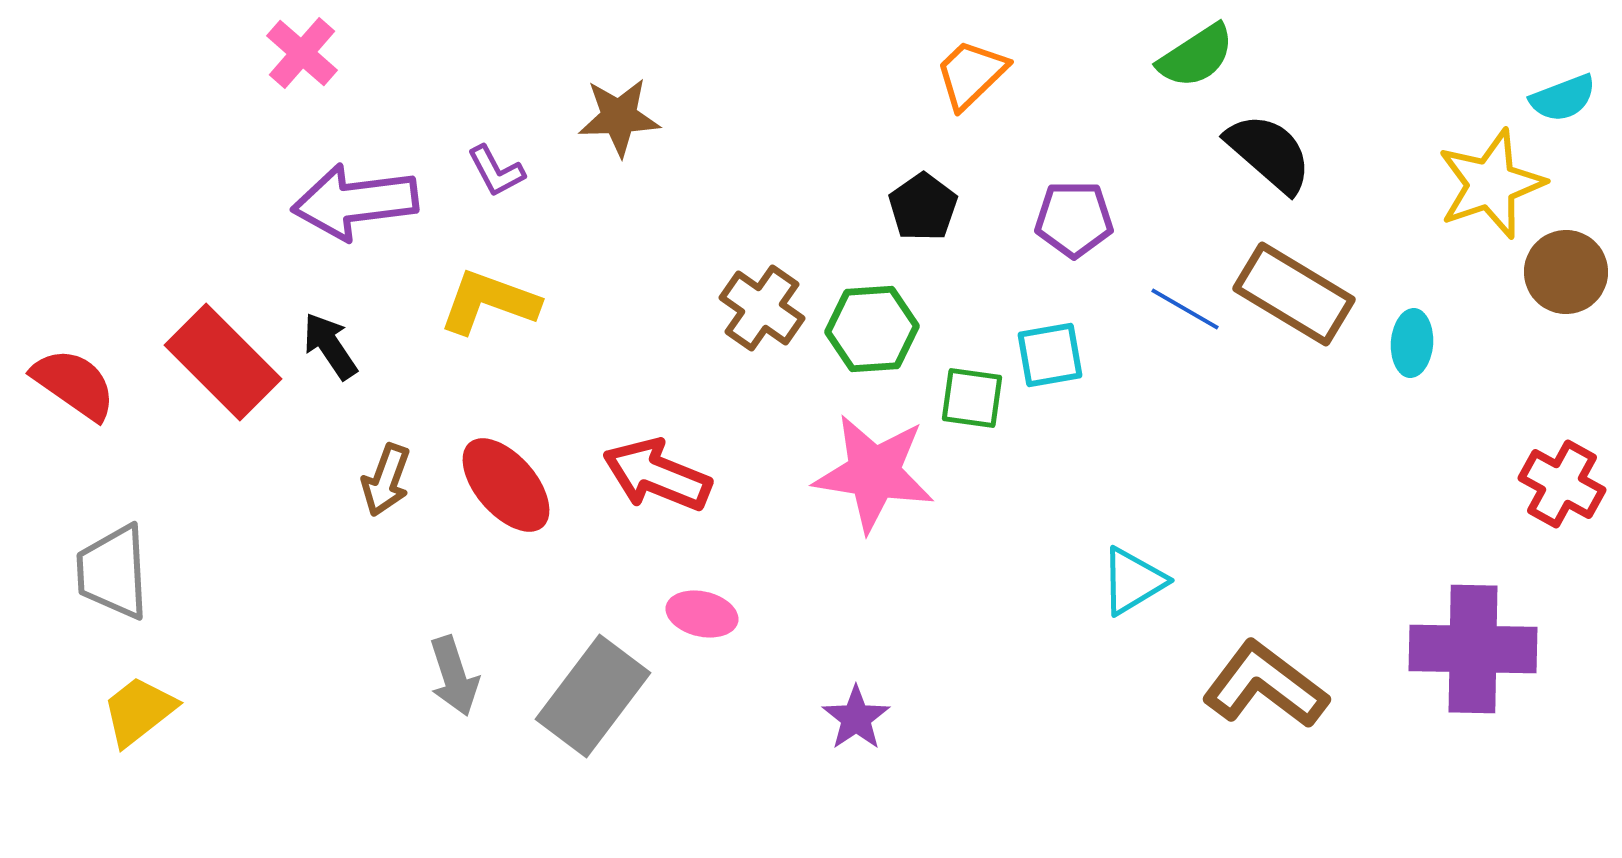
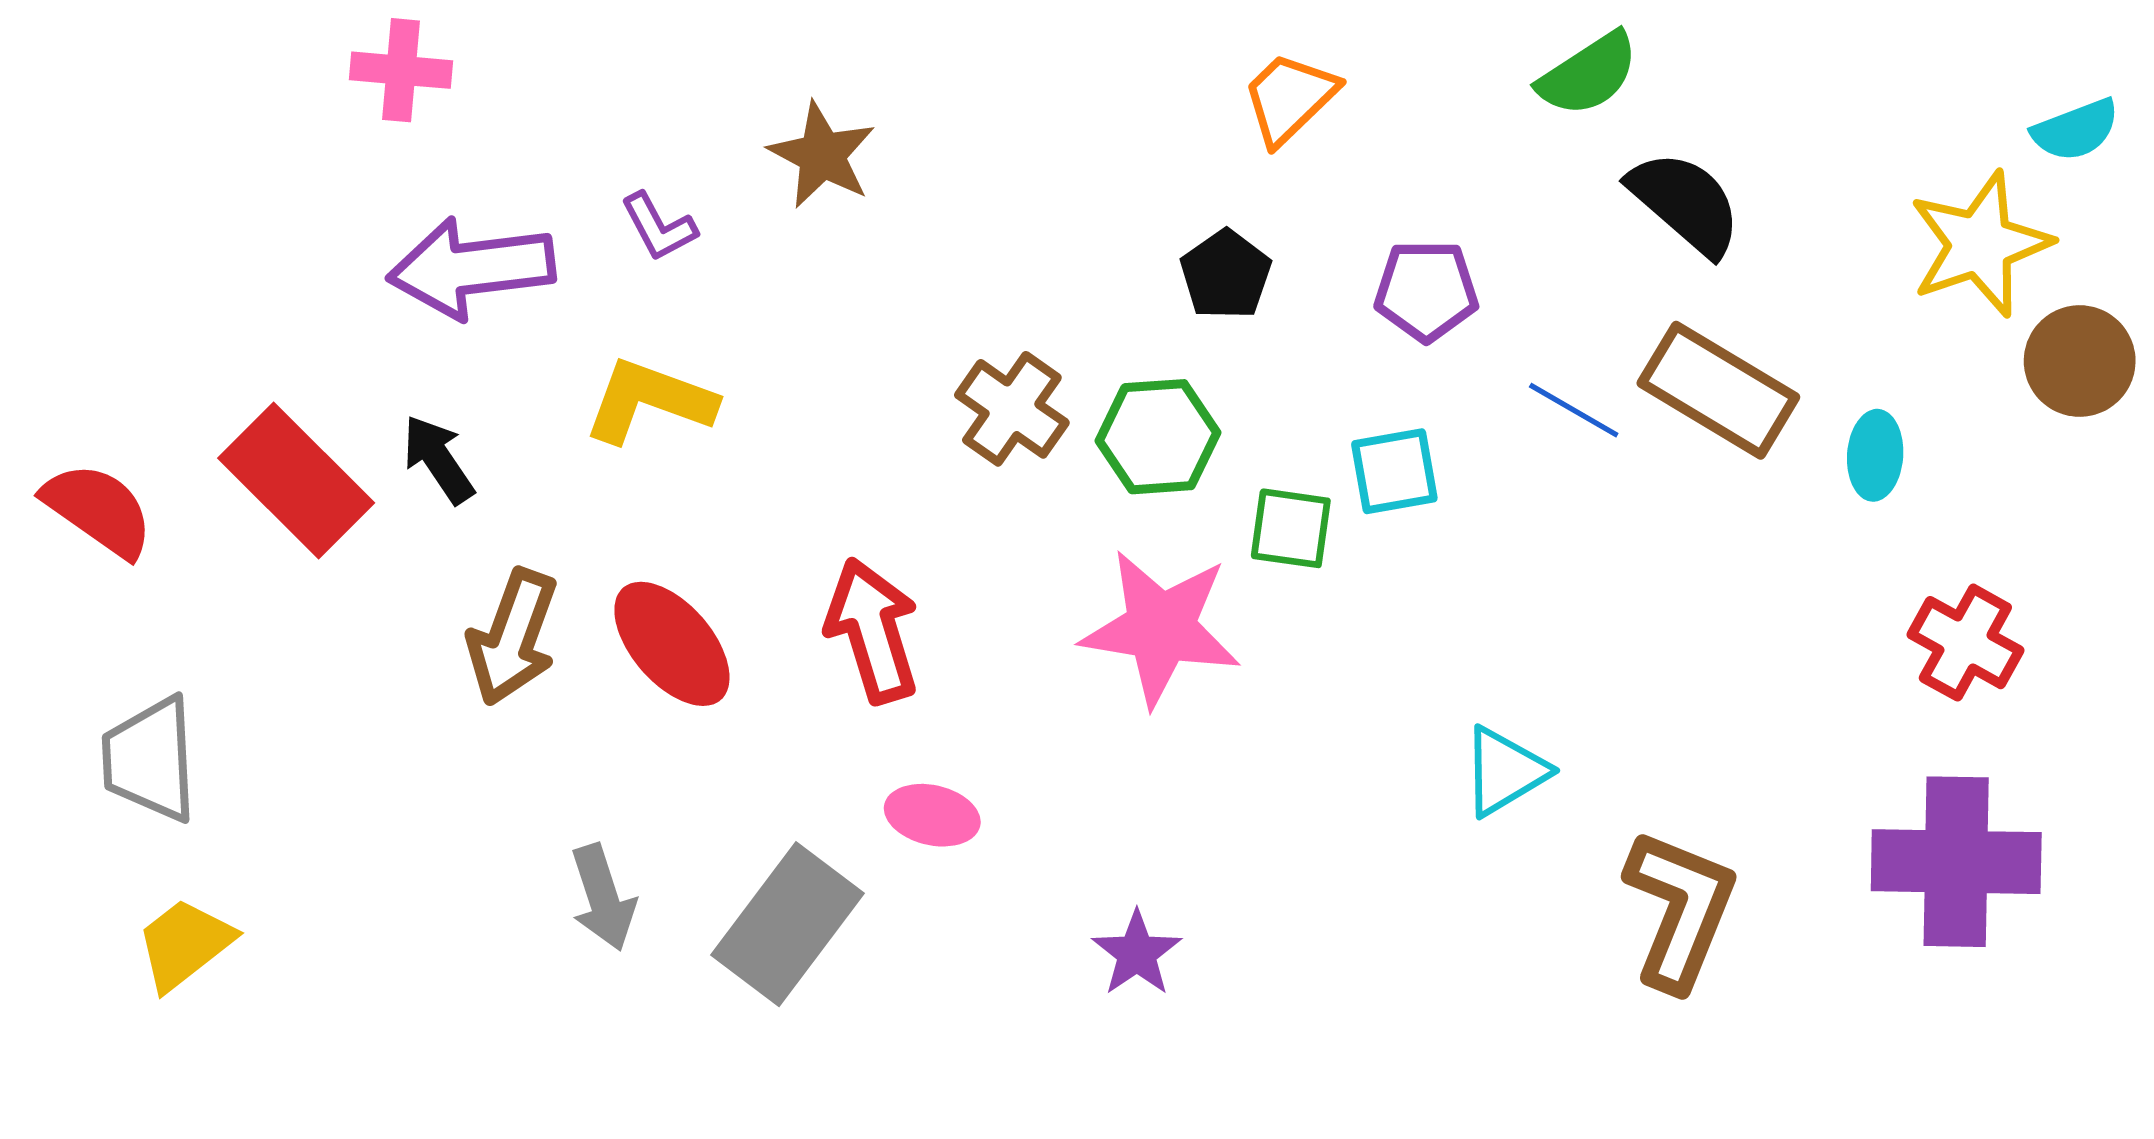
pink cross: (302, 53) -> (401, 70), turned -36
brown star: (619, 117) -> (822, 155), turned 30
red arrow: (657, 475) -> (872, 631), turned 51
brown arrow: (386, 480) -> (513, 637), size x1.4
red cross: (1562, 484) -> (1965, 643), moved
brown L-shape: (1265, 685) -> (1680, 909), turned 75

